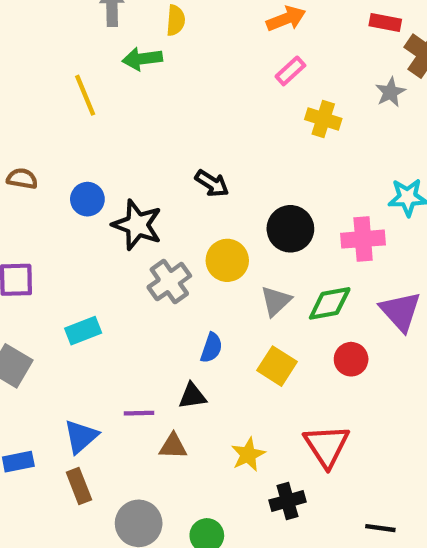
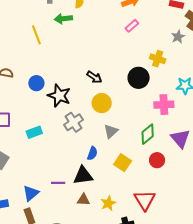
yellow cross: (323, 119) -> (158, 59), moved
black circle: (290, 229) -> (139, 78), moved
yellow circle: (227, 260) -> (102, 103), moved
gray triangle: (276, 301) -> (111, 131), moved
green diamond: (330, 303) -> (148, 134), turned -30
cyan rectangle: (83, 331) -> (34, 132), moved
black triangle: (192, 396) -> (83, 176), size x1.5
brown triangle: (173, 446) -> (83, 200), moved

